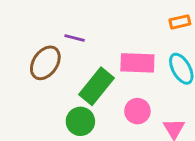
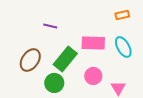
brown ellipse: (45, 63) -> (30, 60), moved

